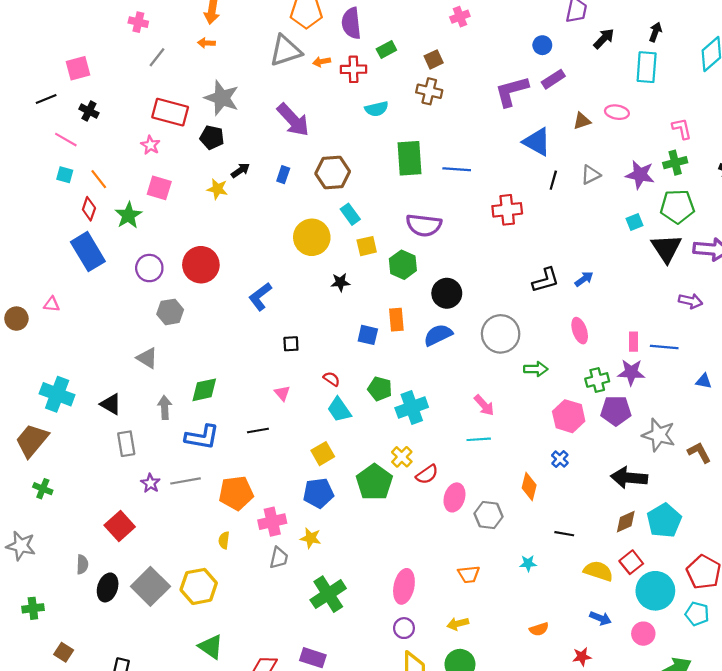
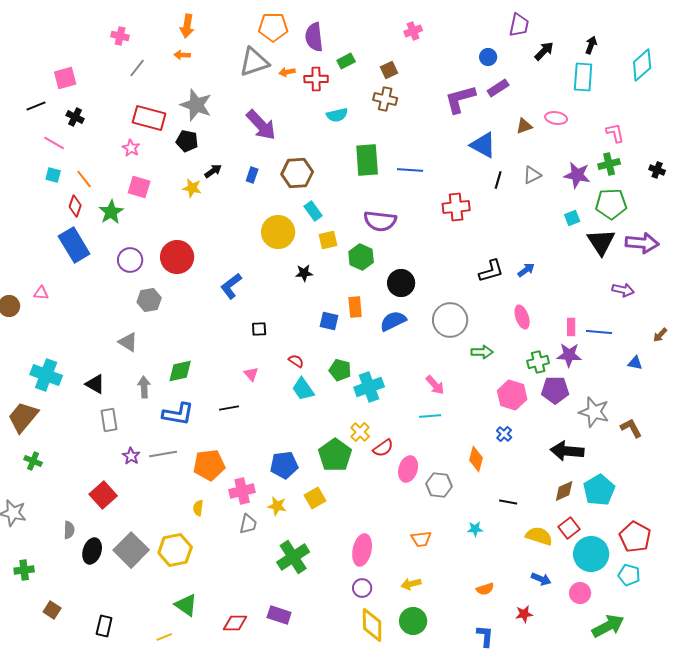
yellow square: (323, 454) -> (315, 498), moved

